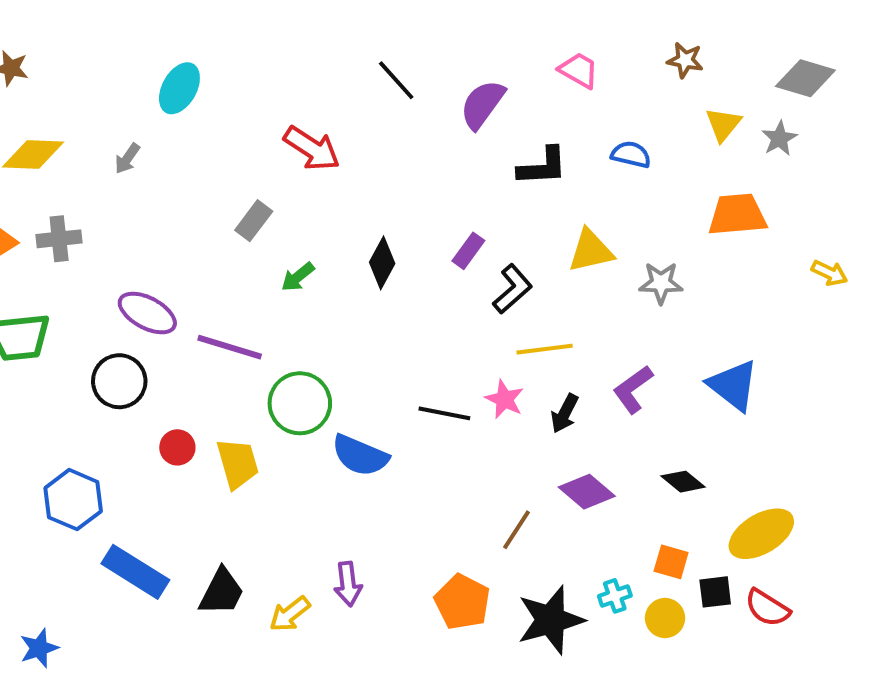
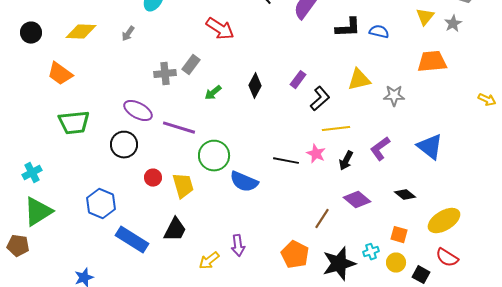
black L-shape: (543, 167) -> (348, 28), moved
gray cross: (59, 239) -> (165, 74), moved
yellow arrow: (830, 273) -> (487, 100), moved
black trapezoid: (222, 592) -> (175, 230), moved
black square: (715, 592) -> (421, 275), moved, turned 36

